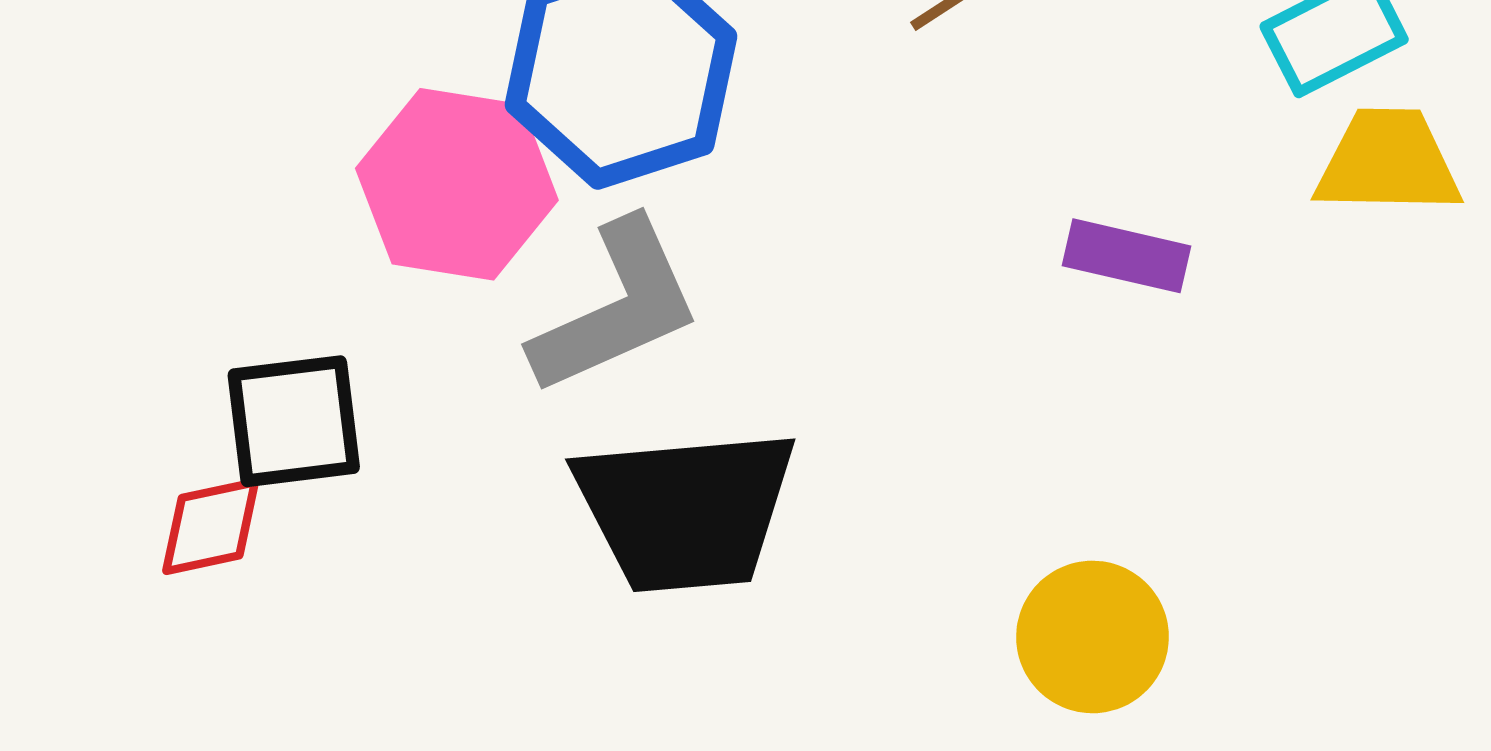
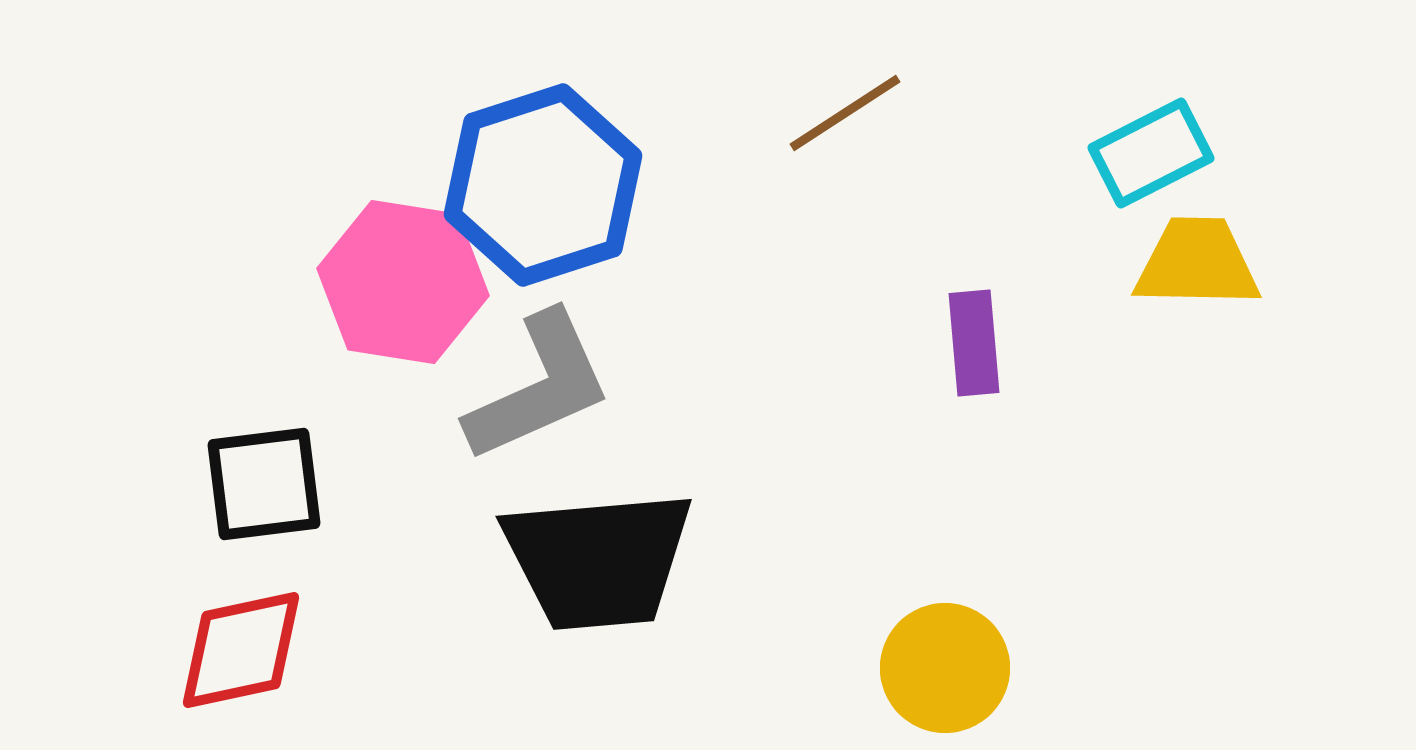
purple rectangle: (1126, 256) -> (974, 343), turned 72
red diamond: (211, 527) -> (241, 650), moved, size x1.4

